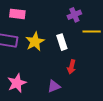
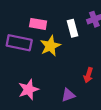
pink rectangle: (17, 14) -> (38, 24), moved
white rectangle: (62, 42) -> (73, 28), moved

